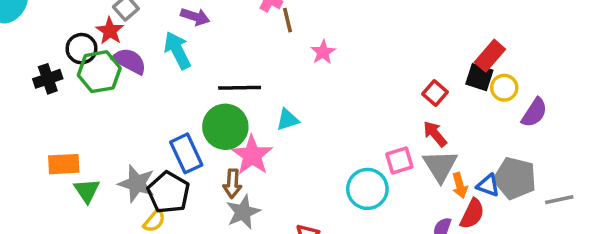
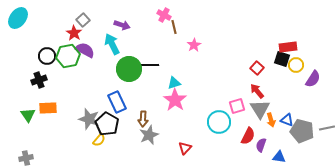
black circle: (82, 49) -> (47, 56), moved
red rectangle: (490, 56) -> (288, 47), turned 42
black cross: (48, 79) -> (39, 80), moved
green circle: (225, 127) -> (129, 69), moved
pink star: (252, 155) -> (175, 100), moved
gray pentagon: (515, 178) -> (302, 131), moved
green triangle: (87, 191) -> (28, 115), moved
red semicircle: (472, 214) -> (248, 136), moved

